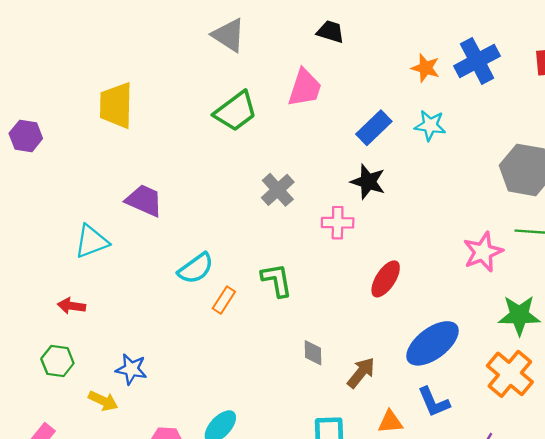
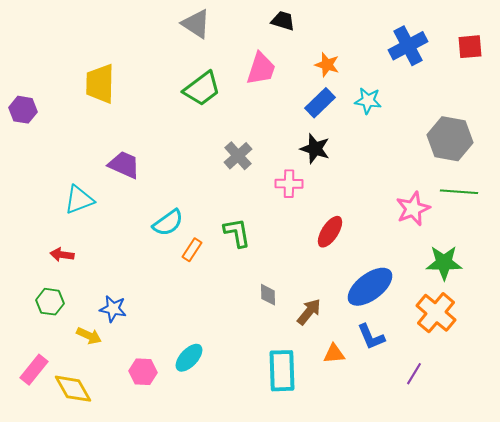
orange star: (425, 68) -> (327, 65), moved

